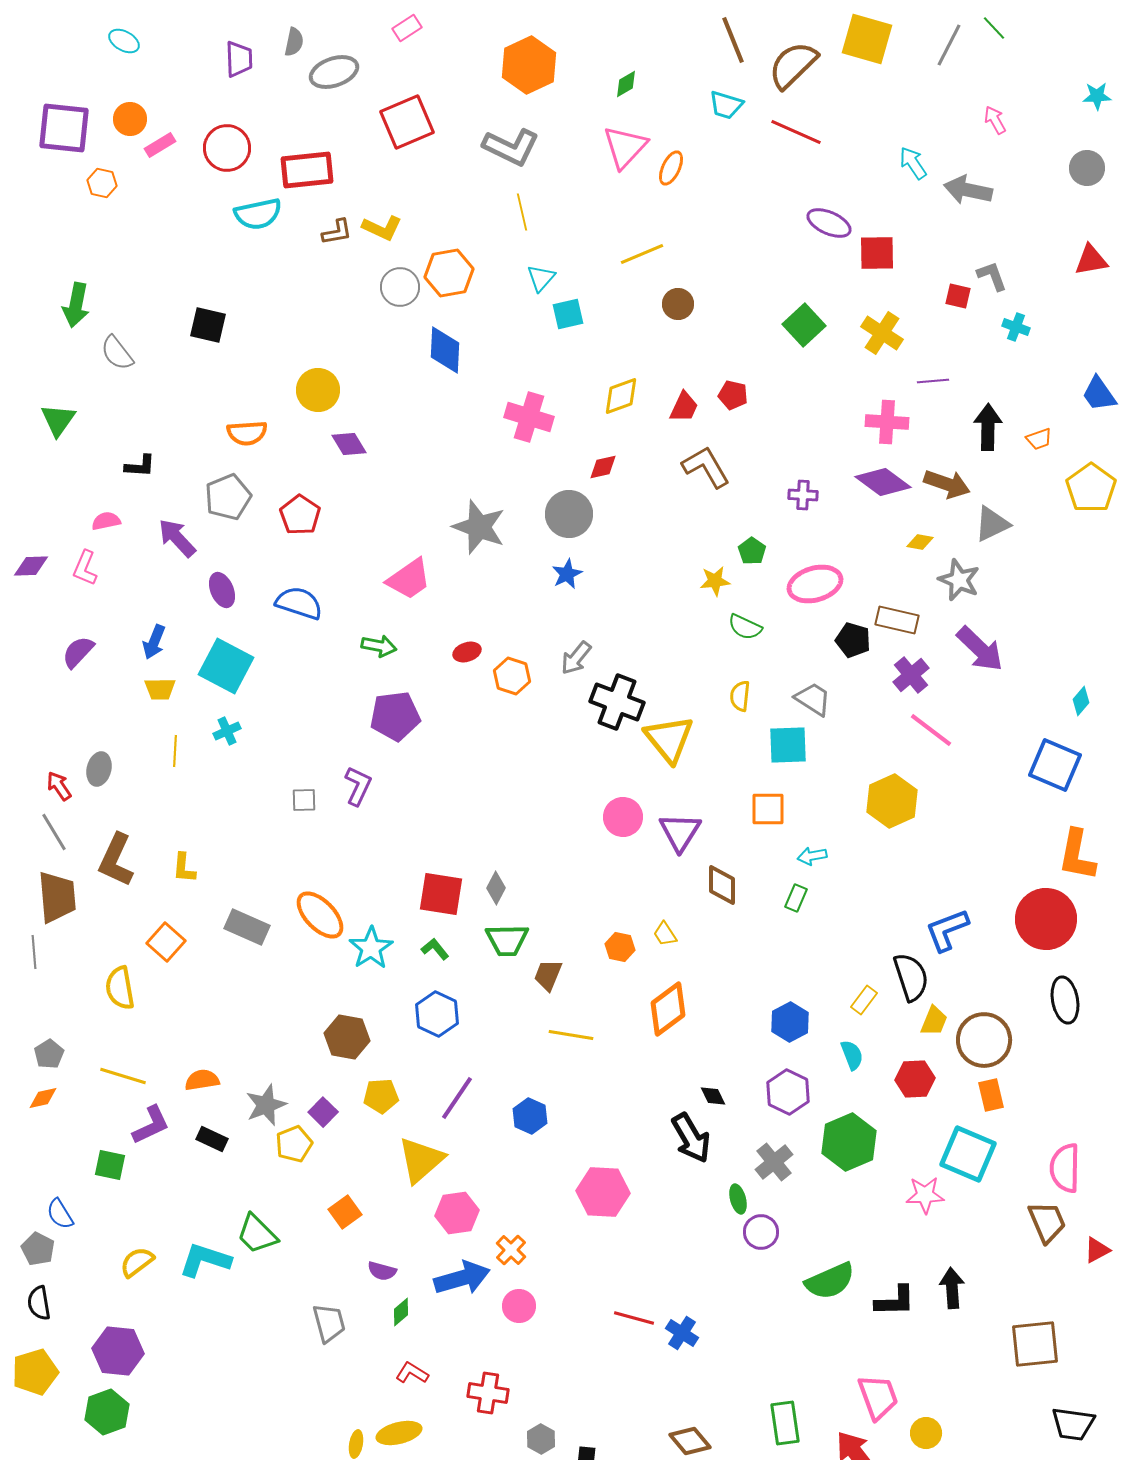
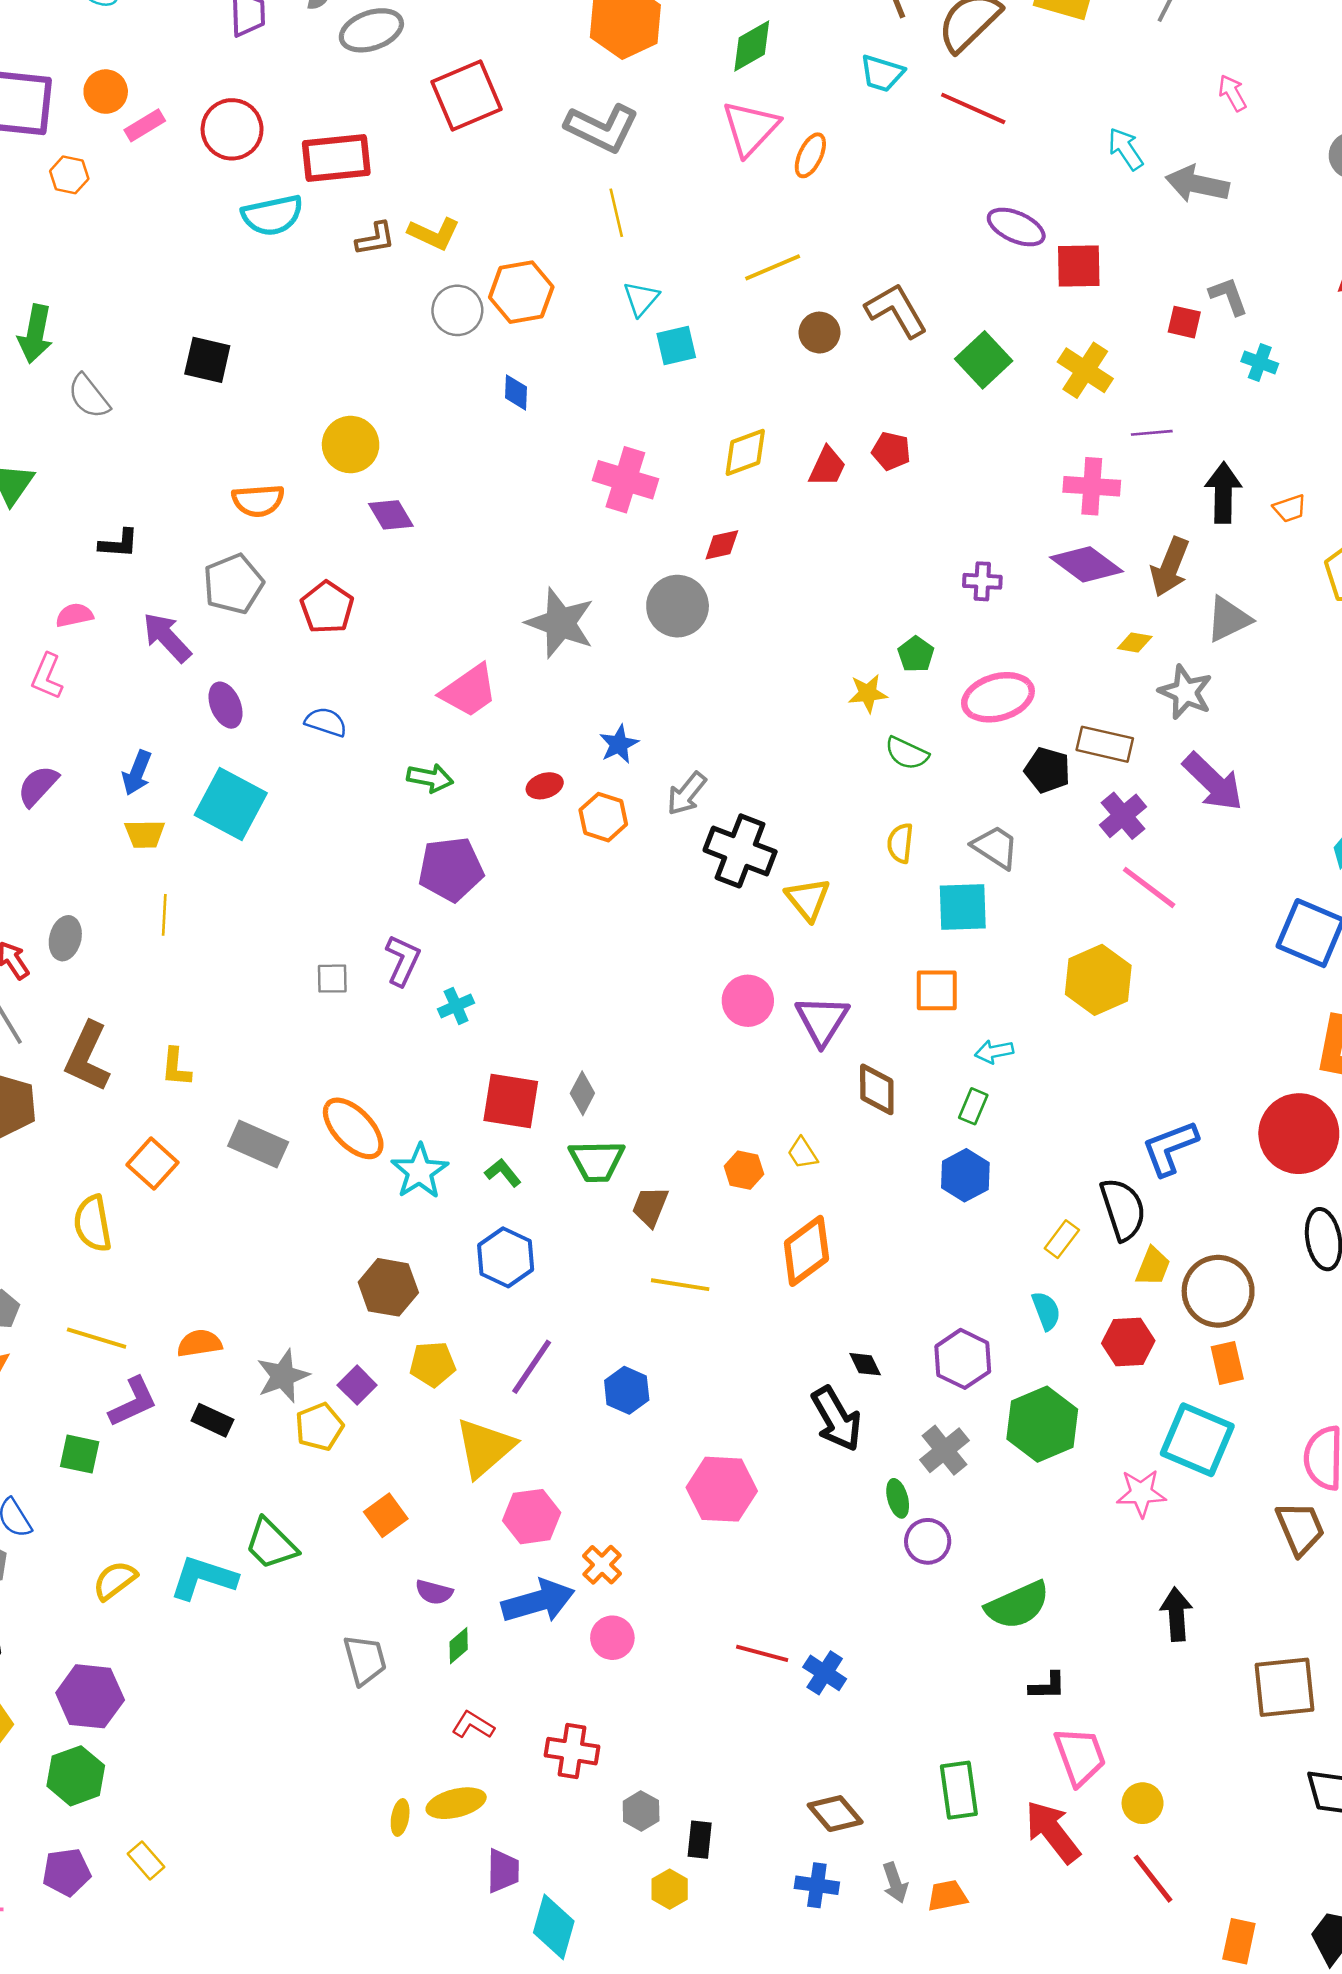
green diamond: (626, 84) -> (752, 46), size x1.5
blue diamond: (445, 350) -> (516, 392), size x0.6
brown L-shape: (706, 467) -> (896, 310), moved
brown arrow: (947, 484) -> (1170, 567), turned 93
blue star: (567, 574) -> (619, 744), moved
blue semicircle: (299, 603) -> (326, 722), size x0.7
cyan cross: (227, 731) -> (456, 1006), moved
yellow triangle: (669, 739) -> (808, 899), size x0.7
blue hexagon: (790, 1022) -> (965, 1175), moved
black L-shape: (895, 1301) -> (1047, 1686), moved, size x0.7

